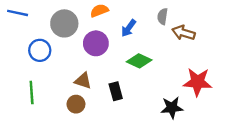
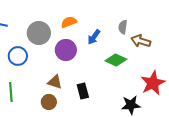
green diamond: (139, 61) -> (116, 60), moved
red star: (198, 82) -> (153, 83), turned -30

